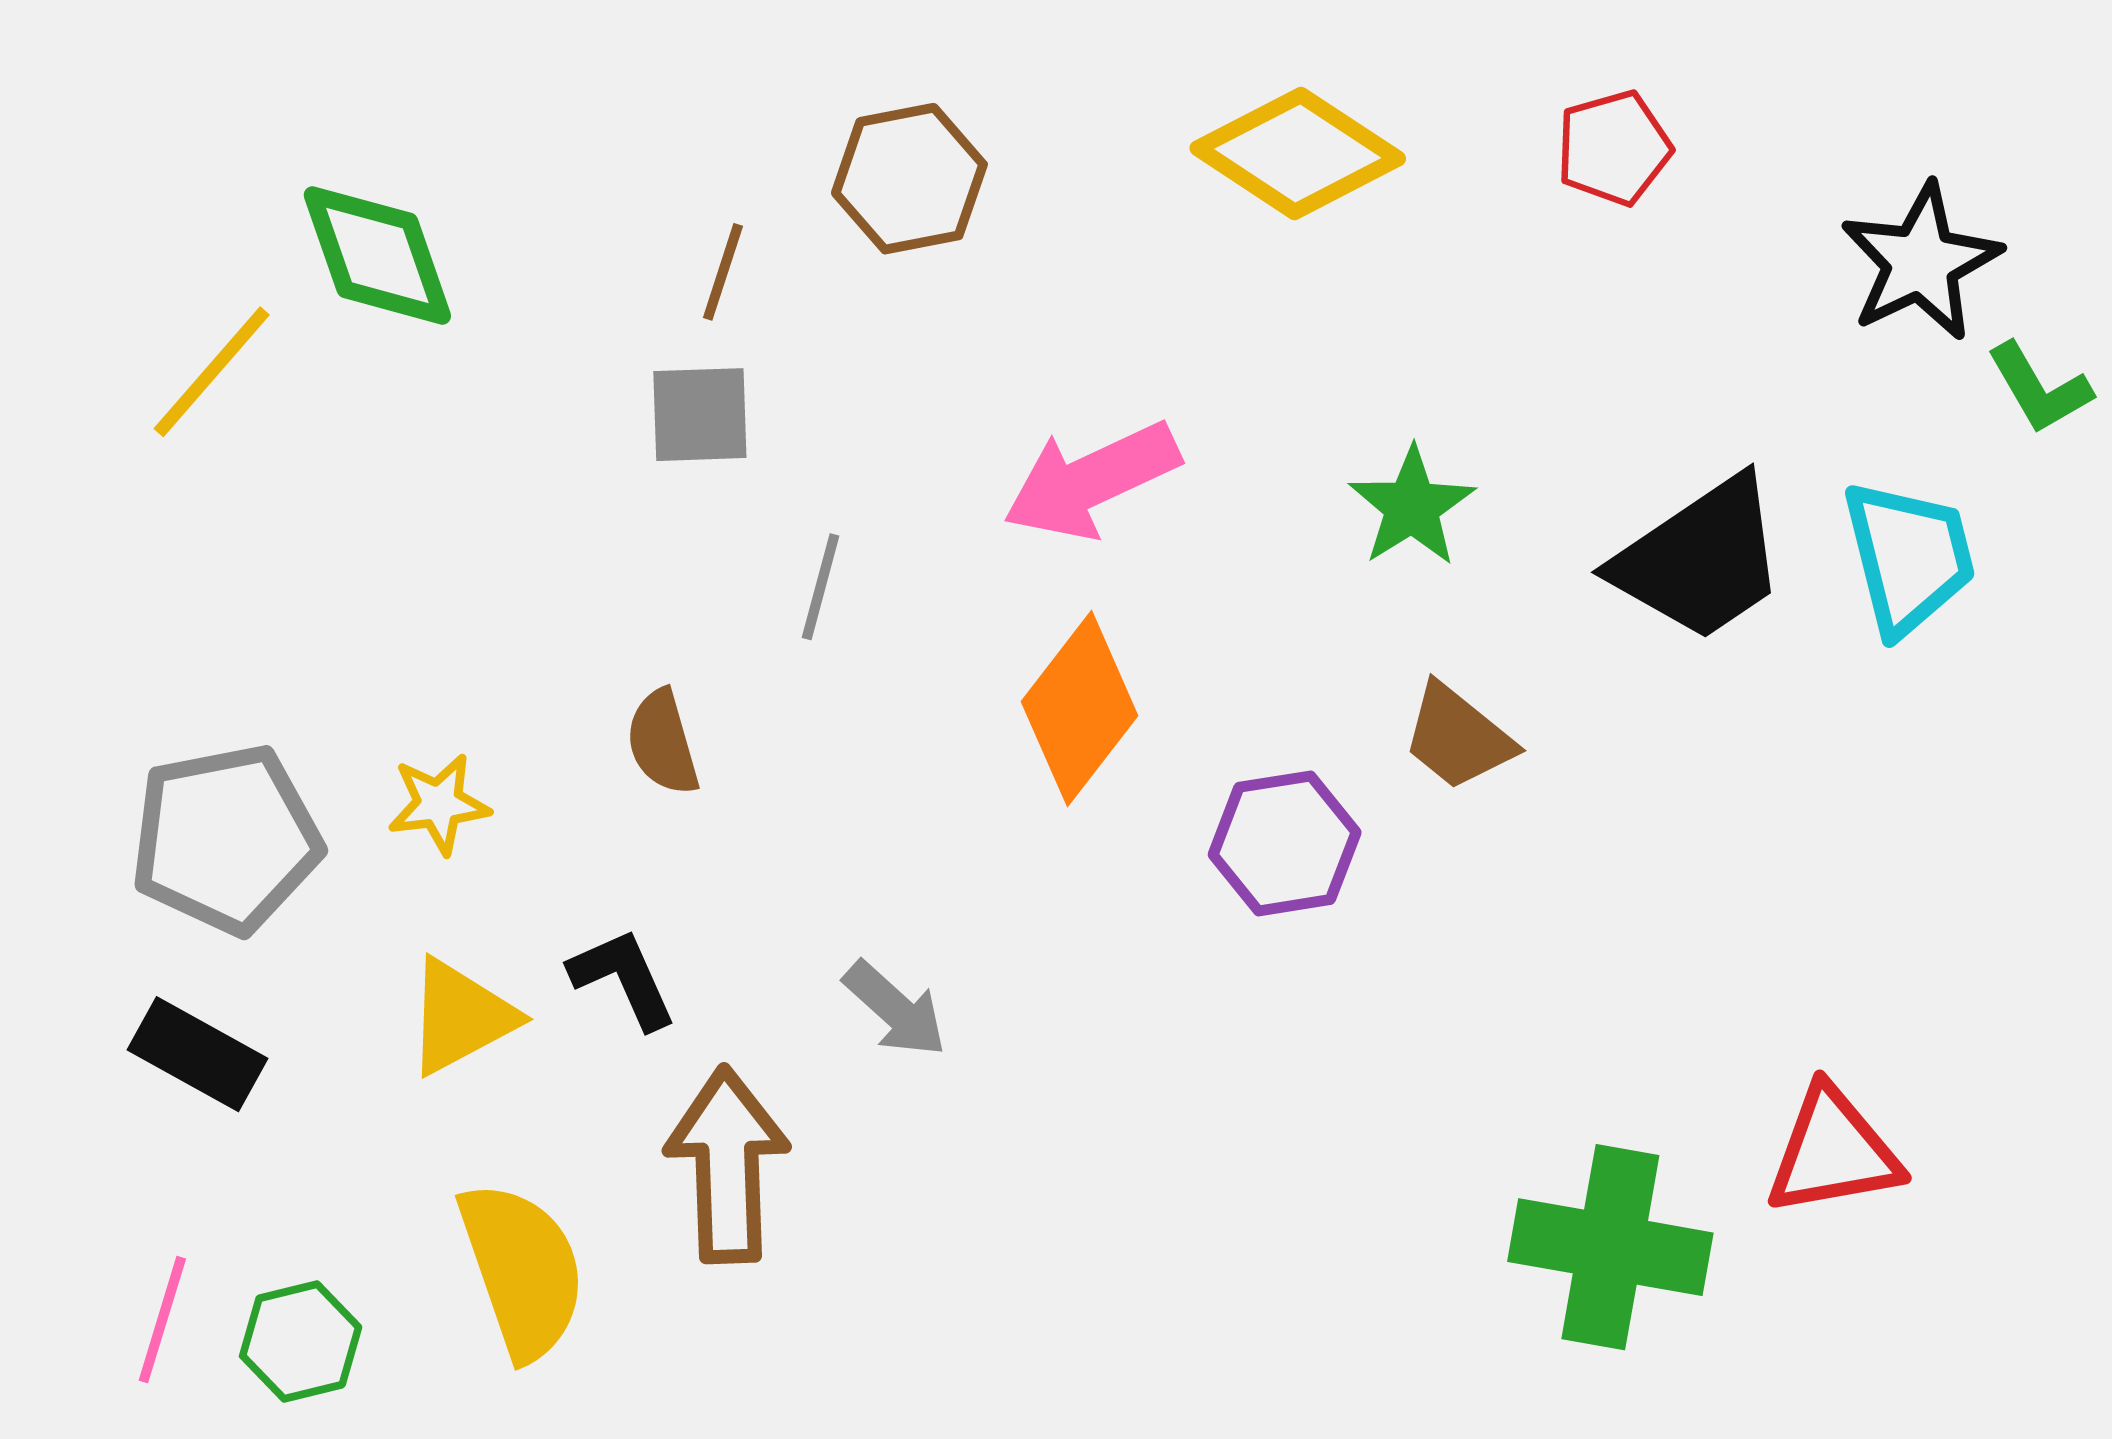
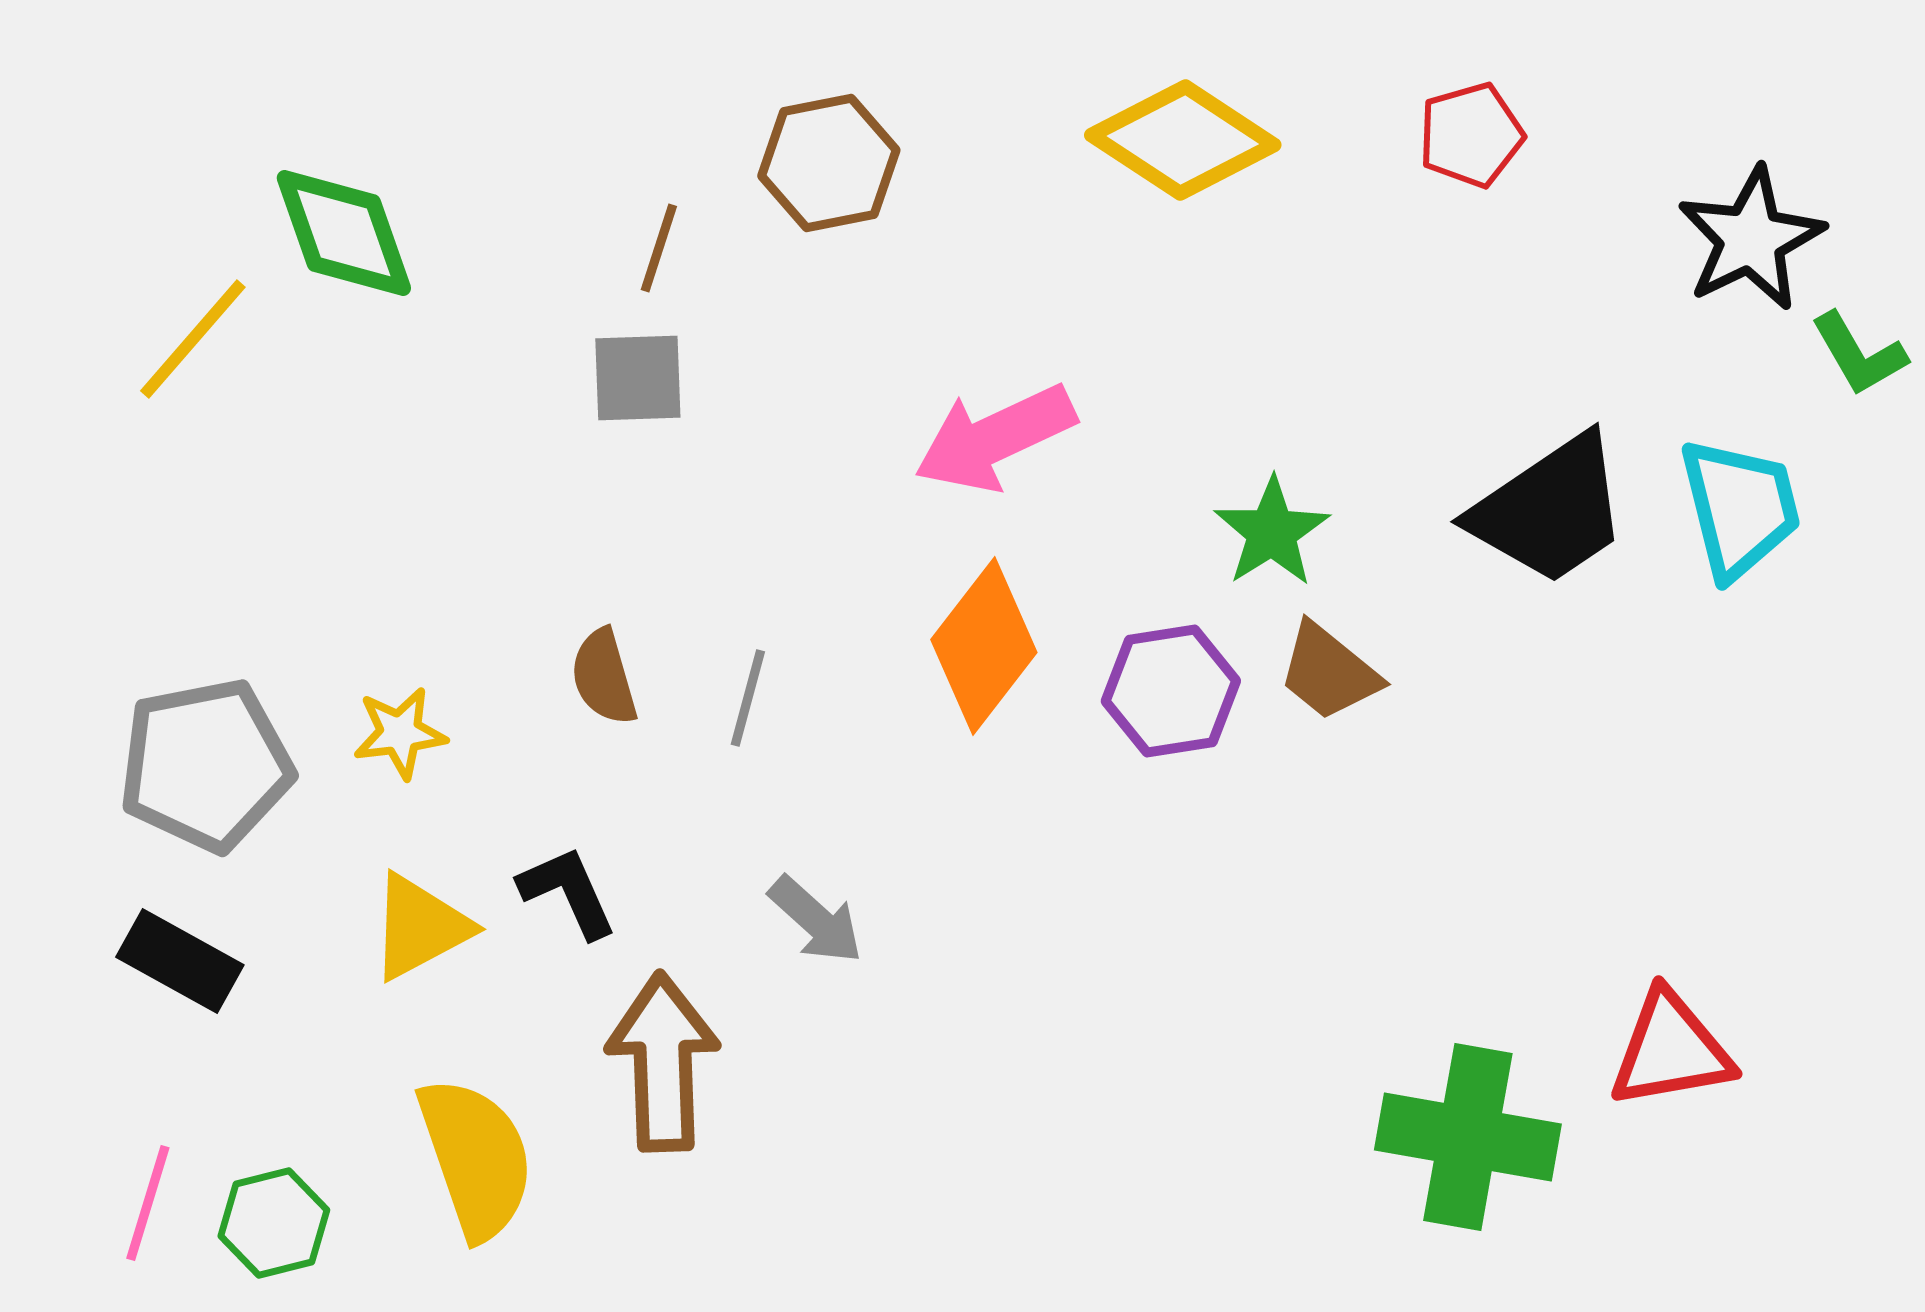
green star: (1412, 507) -> (1272, 532), moved
gray line: (821, 587) -> (748, 698), moved
purple hexagon: (1285, 843) -> (1171, 691), moved

